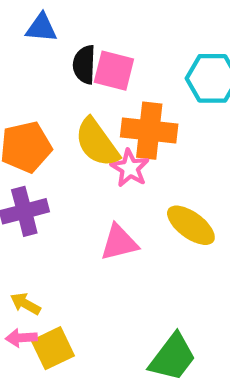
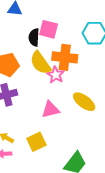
black semicircle: (84, 65) -> (34, 37), moved
yellow square: (53, 348) -> (36, 142), moved

